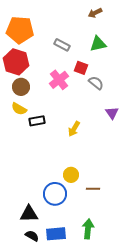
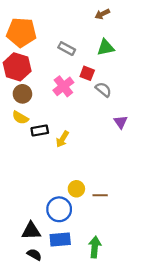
yellow arrow: (74, 129) -> (62, 139), moved
brown line: (93, 189) -> (100, 195), moved
blue rectangle: (56, 234) -> (60, 239), moved

